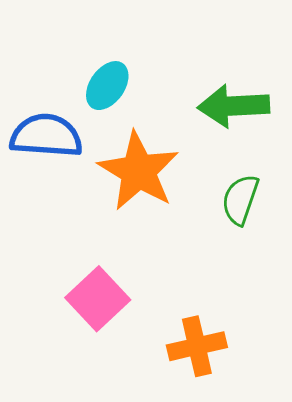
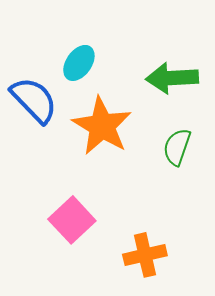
blue semicircle: (46, 136) -> (34, 100), turned 42

